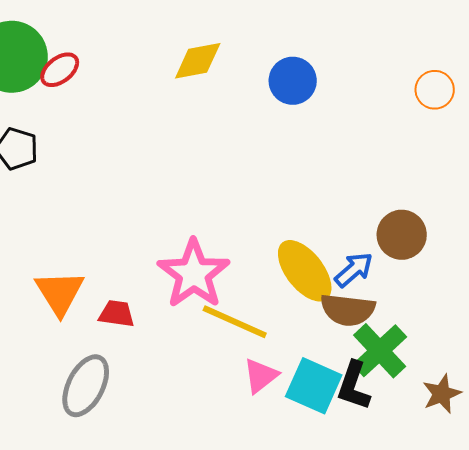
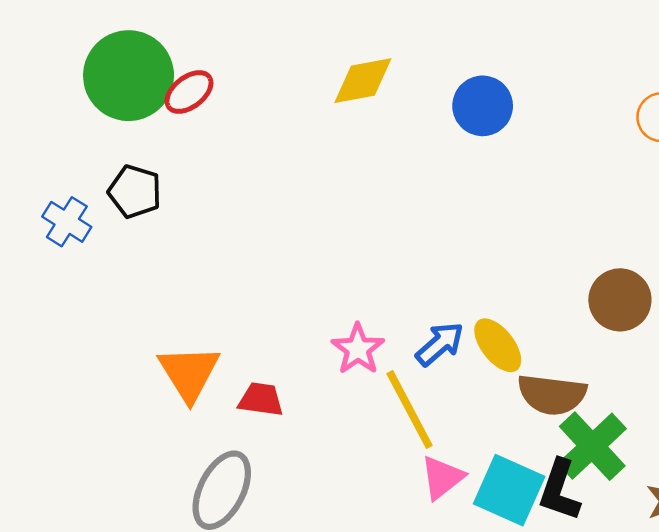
blue arrow: (354, 270) -> (440, 344), moved
yellow ellipse: (305, 271) -> (498, 345), size x0.7
pink star: (194, 274) -> (358, 349), size x0.6
yellow line: (235, 322) -> (410, 410), turned 38

